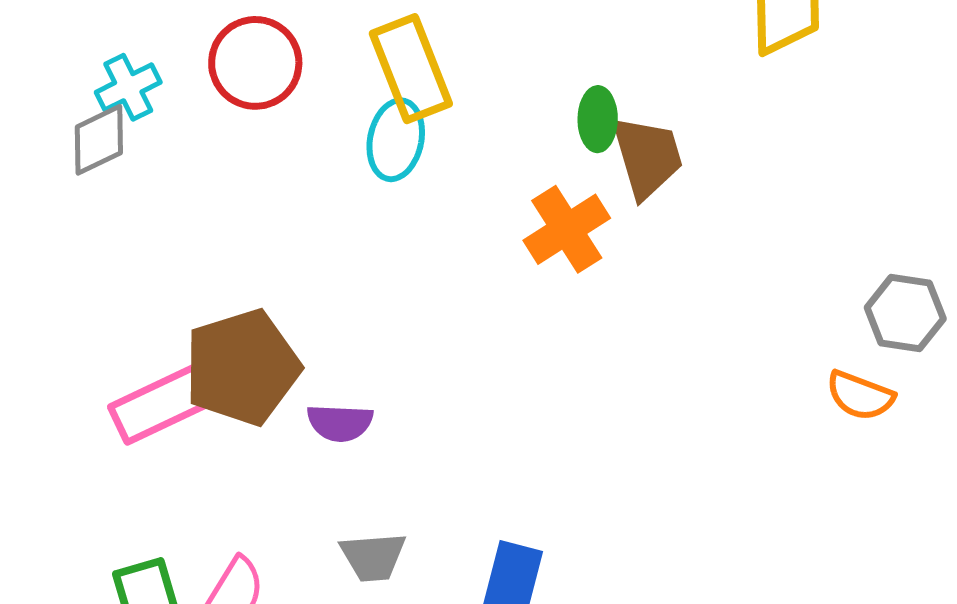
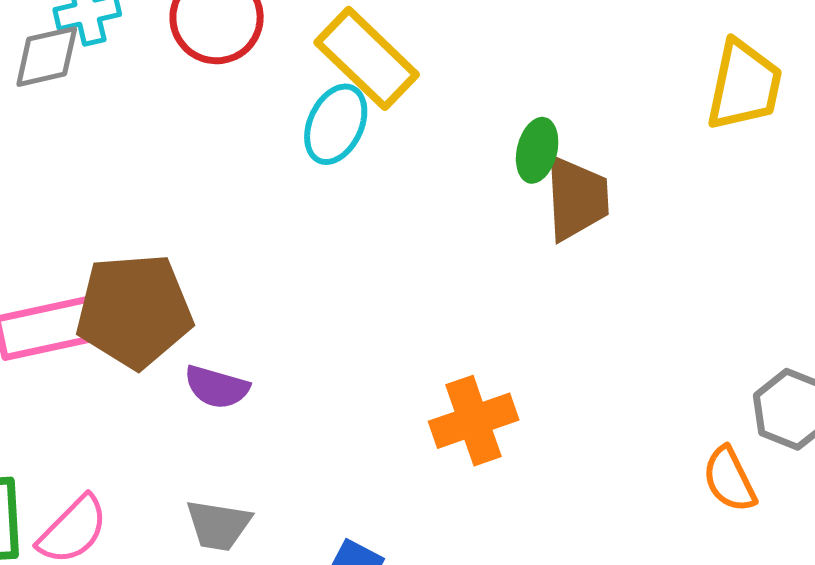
yellow rectangle: (411, 69) -> (367, 58), turned -38
orange cross: (567, 229) -> (474, 421), moved
orange semicircle: (860, 396) -> (729, 479), turned 30

